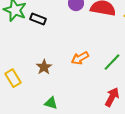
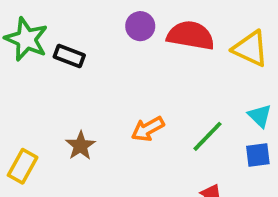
yellow rectangle: (13, 78) -> (23, 166), turned 60

